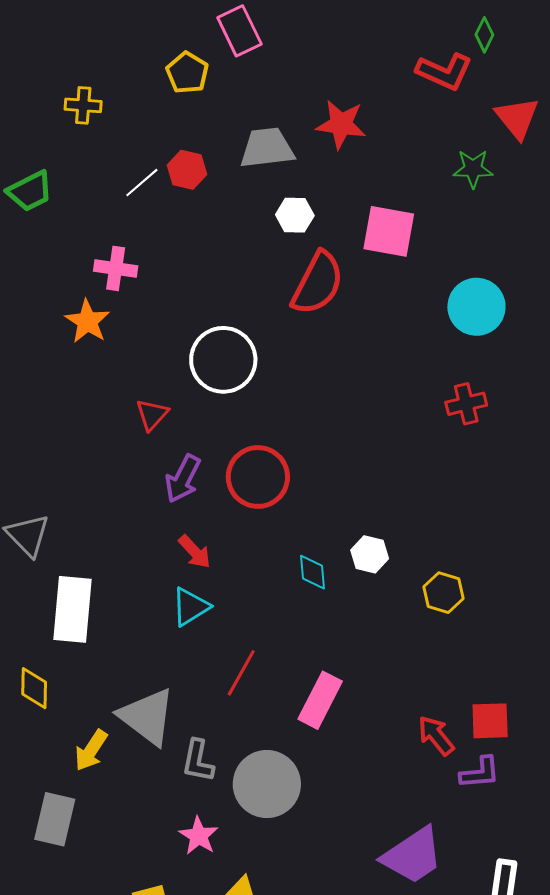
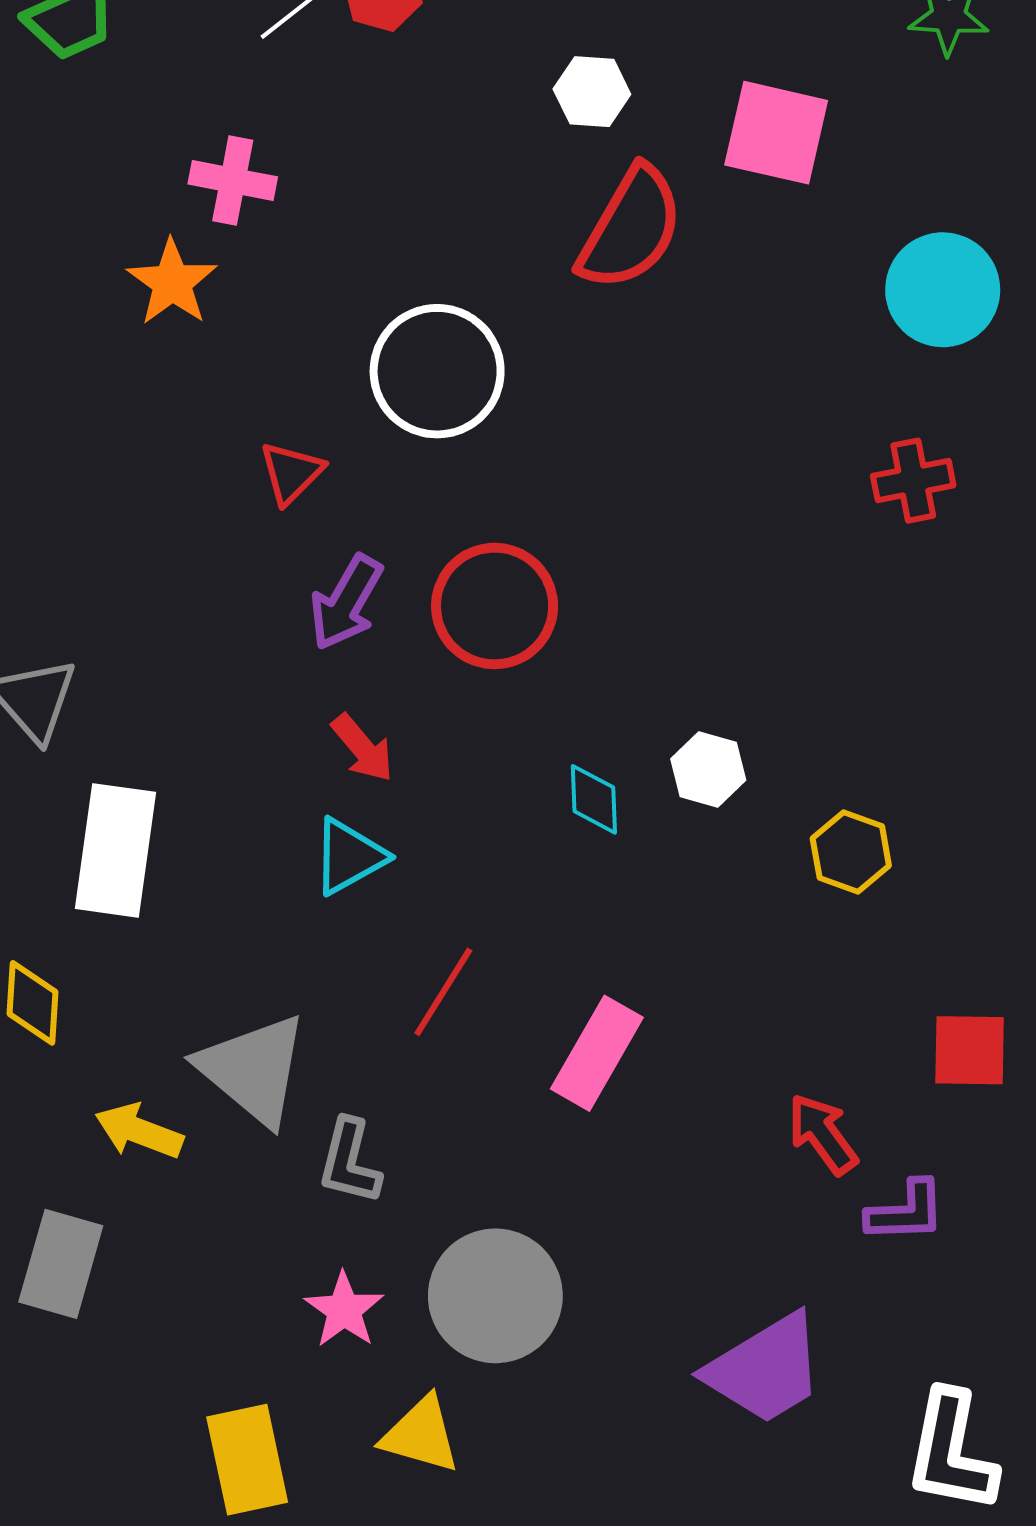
red square: (490, 721) -> (970, 1050), moved
yellow arrow: (91, 750) -> (139, 1131), turned 75
gray circle: (267, 784) -> (495, 1296), moved

